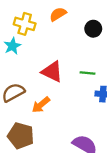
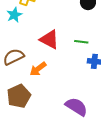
brown pentagon: (21, 136) -> (19, 96), turned 30

